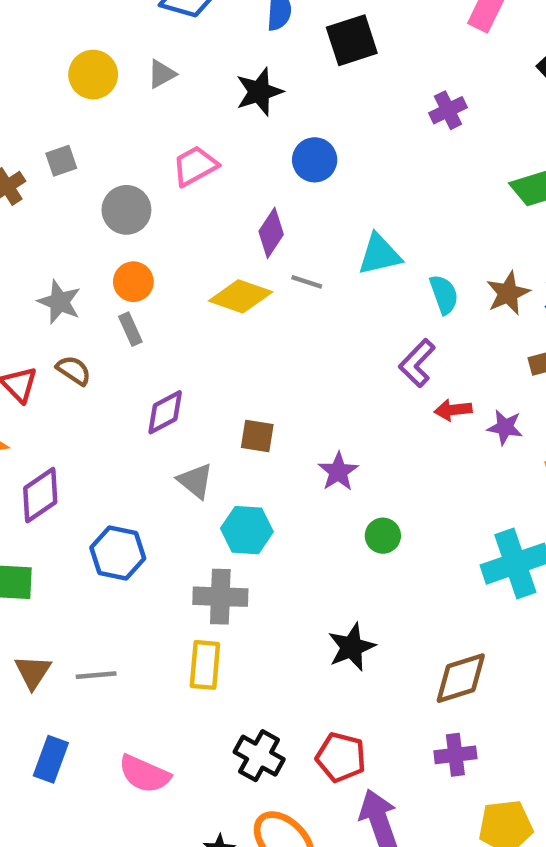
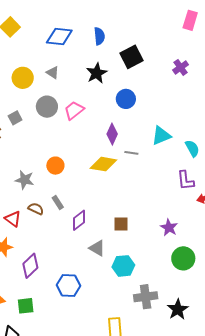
black square: (352, 40) -> (132, 57), moved
gray triangle: (162, 74) -> (53, 73), turned -48
gray circle: (126, 210) -> (47, 107), moved
gray rectangle: (130, 329) -> (58, 203), moved
purple L-shape: (417, 363) -> (186, 180), turned -40
purple star: (338, 472) -> (169, 228), moved
green circle: (383, 536) -> (183, 258), size x1.5
gray cross: (220, 597) -> (146, 297), moved

